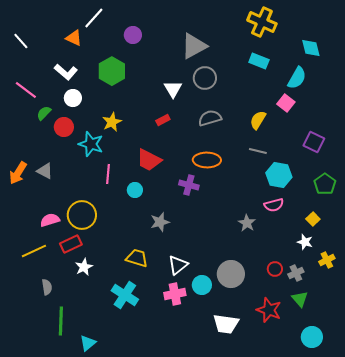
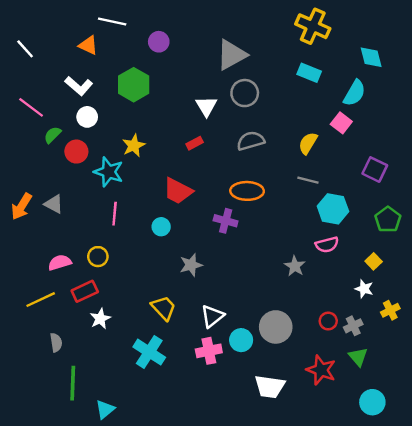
white line: (94, 18) -> (112, 21), turned 60
pink line: (108, 174) -> (115, 214), moved
yellow circle: (82, 215) -> (98, 257), size x0.6
yellow trapezoid: (137, 258) -> (164, 308), turned 30

